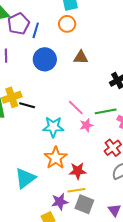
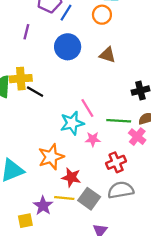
pink star: (86, 125) -> (93, 139), moved
cyan star: (53, 127) -> (72, 123), moved, turned -30
purple star: (60, 202) -> (43, 206), turned 30
gray square: (84, 204) -> (89, 199), moved

